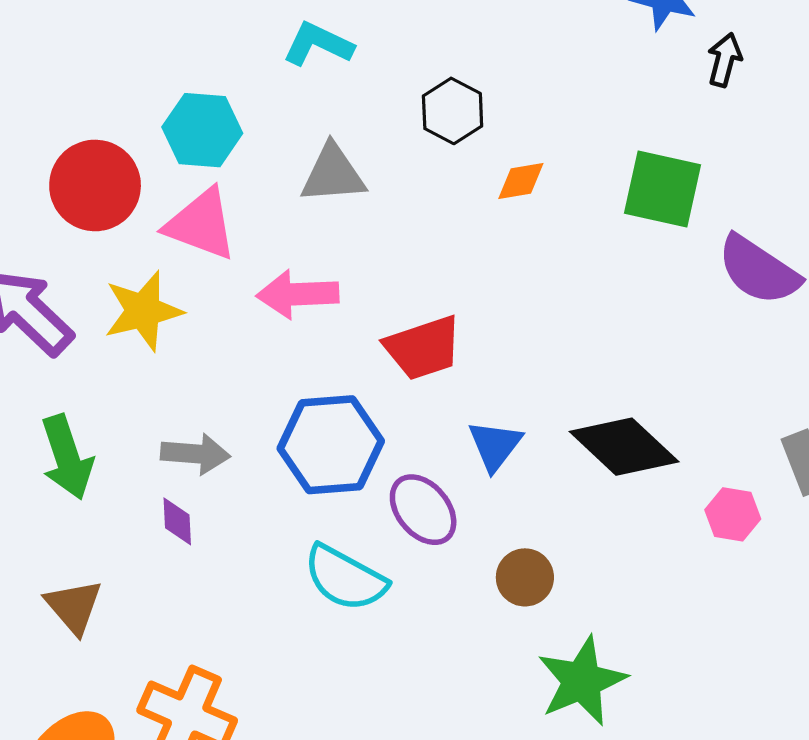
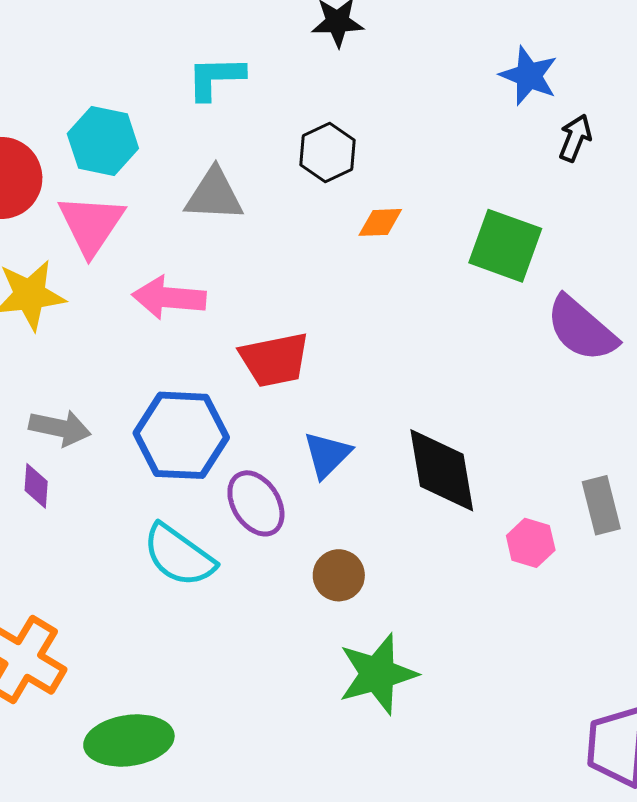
cyan L-shape: (318, 44) -> (216, 78), turned -34
pink triangle: (201, 224) -> (91, 225), turned 36
black diamond: (624, 447) -> (442, 470), turned 30

